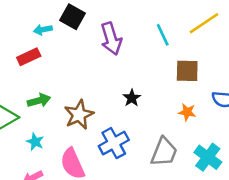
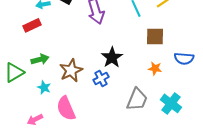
black star: (132, 98) -> (112, 57), size x1.5
cyan star: (35, 142) -> (44, 87), moved
blue cross: (114, 143) -> (101, 78), moved, size x0.7

